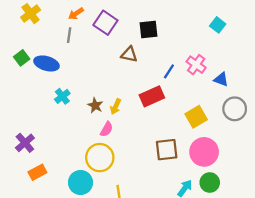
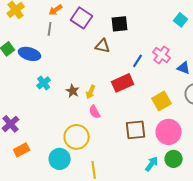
pink semicircle: (107, 129) -> (95, 112), moved, turned 120

